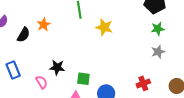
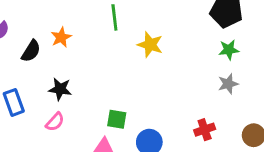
black star: (57, 67) -> (60, 89), moved
pink semicircle: (42, 82) -> (55, 122), turned 72

